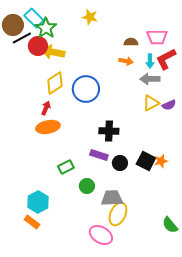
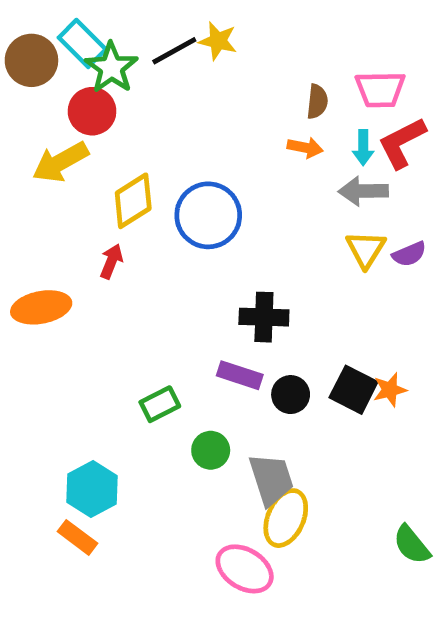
black line: (22, 38) -> (174, 51), moved
brown semicircle: (131, 42) -> (317, 102), turned 96
yellow arrow: (53, 52) -> (61, 162), moved, turned -40
yellow triangle: (151, 103) -> (366, 249), turned -30
orange ellipse: (48, 127) -> (41, 307), moved
gray trapezoid: (112, 198) -> (271, 479), turned 75

